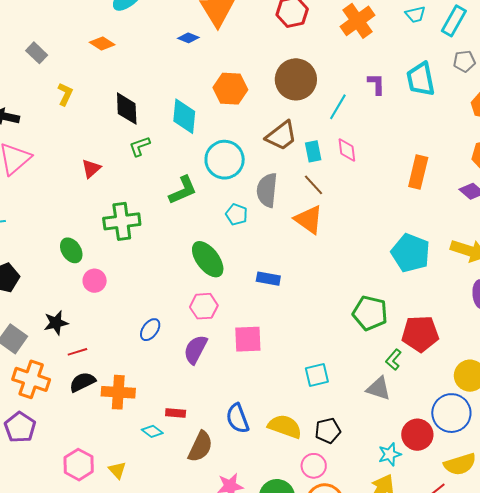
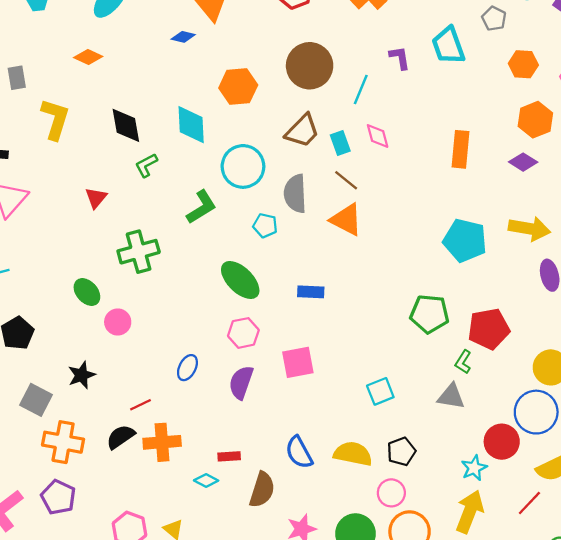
gray rectangle: (37, 53) -> (17, 78), turned 45
gray pentagon: (464, 61) -> (494, 19), turned -30
yellow L-shape: (65, 94) -> (55, 119), size x1.6
red line: (77, 352) -> (140, 405), moved

